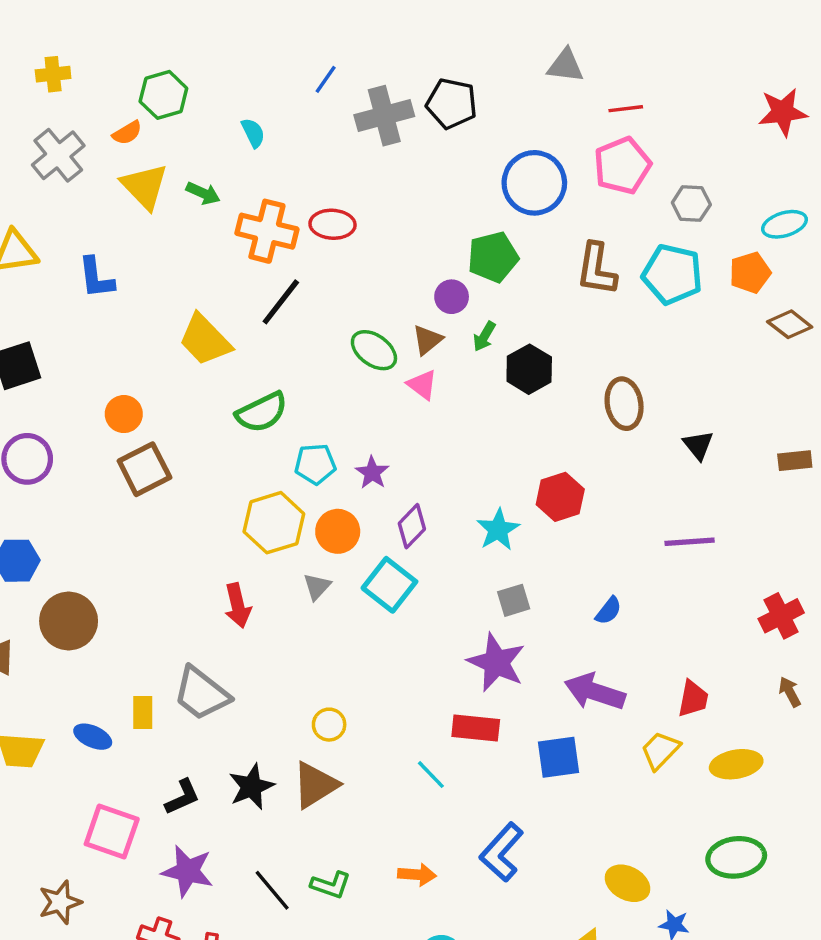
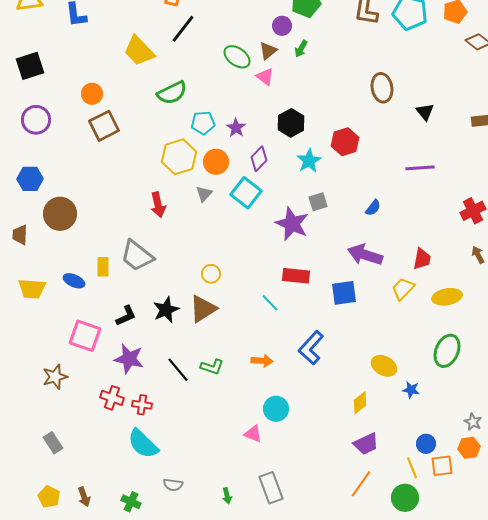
black hexagon: (529, 369) -> (291, 123), moved
purple star: (496, 662) -> (292, 224), moved
green ellipse: (736, 857) -> (447, 351), turned -60

